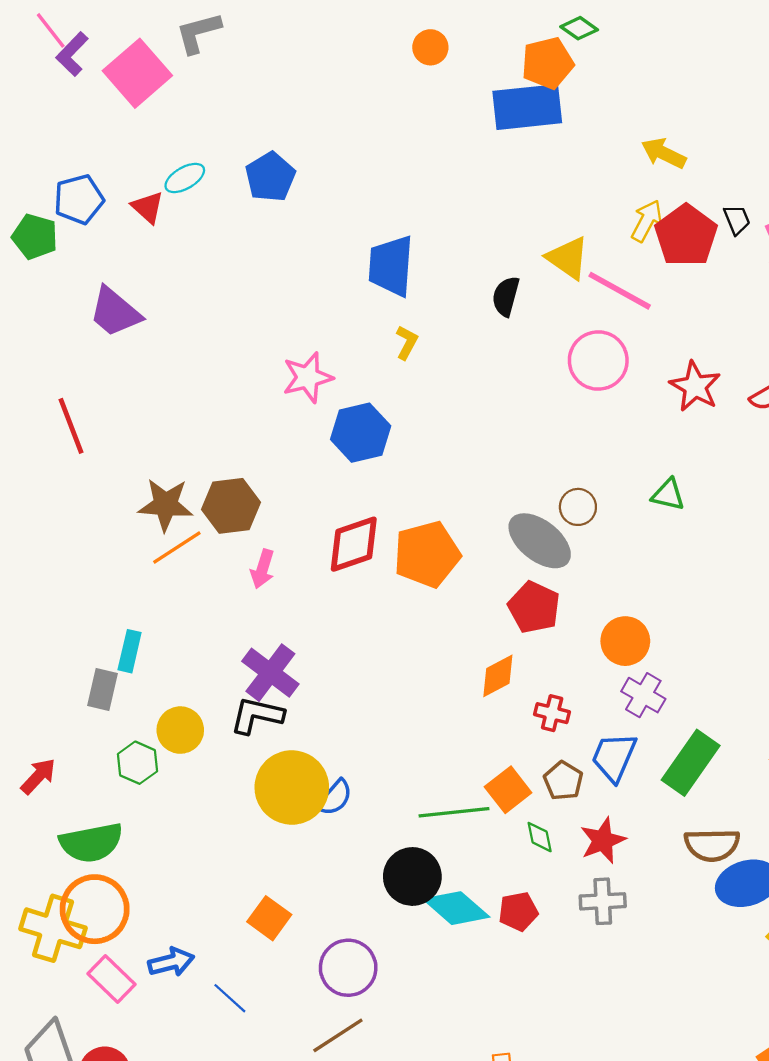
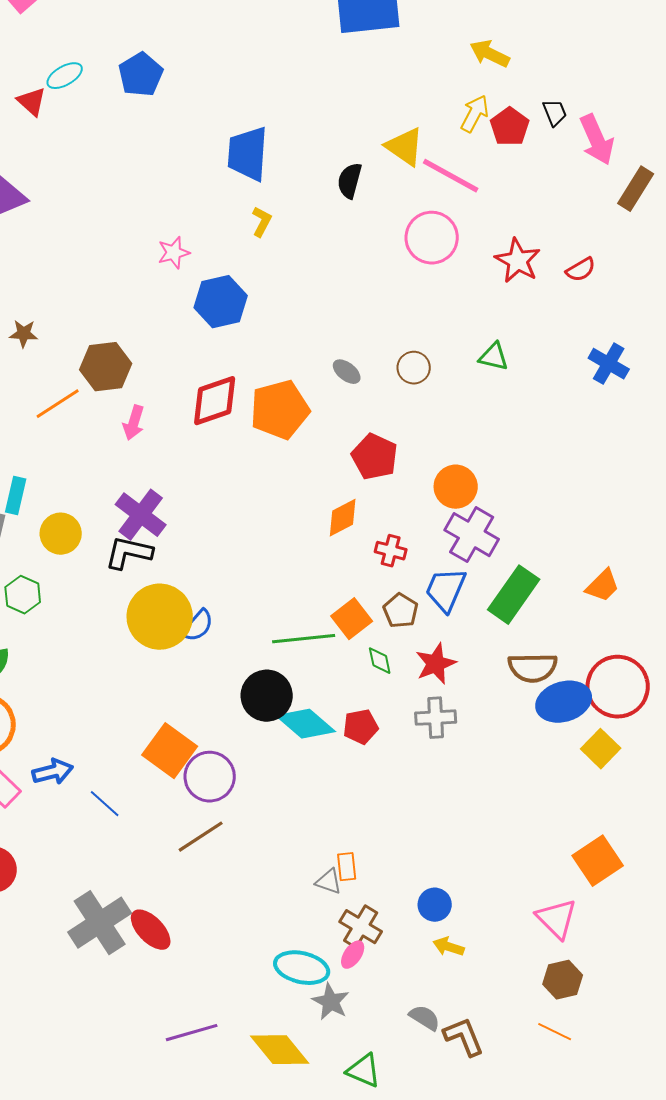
red pentagon: (686, 235) -> (510, 127), size x0.7
pink star: (308, 377) -> (174, 253), size x0.7
brown star: (166, 505) -> (24, 334), moved, size x0.6
gray ellipse: (540, 541) -> (347, 372), moved, size x0.5
purple cross: (643, 695) -> (472, 535), size x1.4
yellow circle: (180, 730) -> (61, 534), moved
orange square: (269, 918) -> (170, 751), moved, size x1.4

